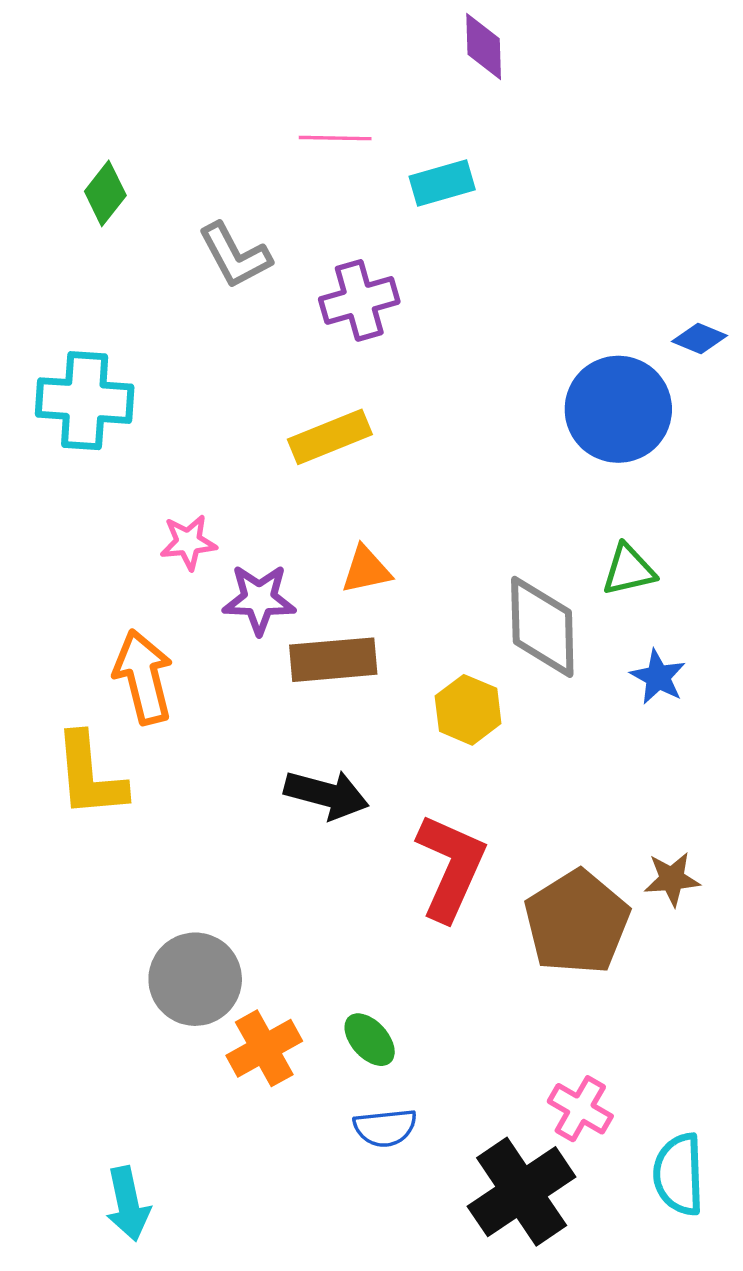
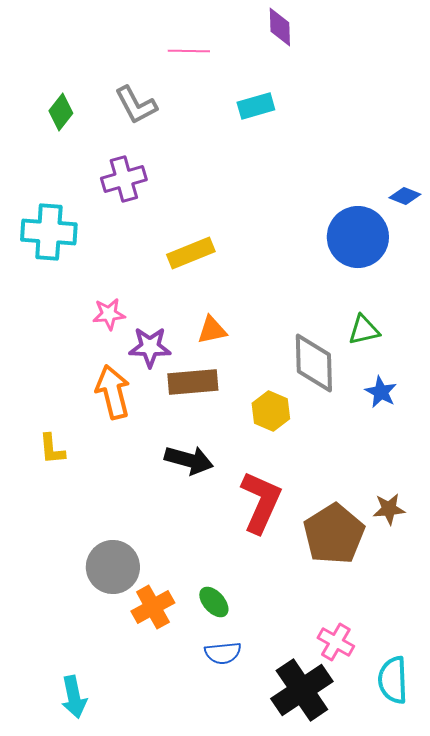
pink line: (335, 138) -> (189, 51), moved
gray L-shape: (235, 256) -> (136, 105), moved
purple cross: (359, 300) -> (124, 179), moved
orange arrow: (143, 677) -> (113, 392), moved
yellow L-shape: (90, 775) -> (52, 449), size x0.6

